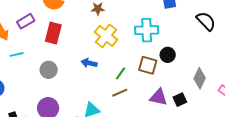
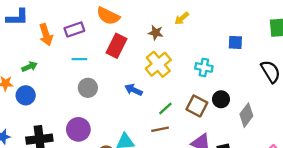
cyan cross: (147, 30) -> (204, 67), size x0.7
red rectangle: (53, 33) -> (116, 46), moved
cyan line: (17, 54) -> (79, 59), moved
gray diamond: (200, 78) -> (246, 115), moved

